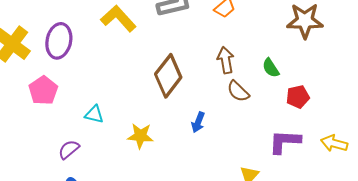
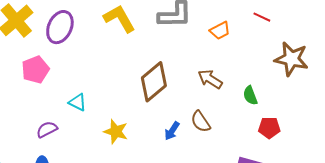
brown arrow: (226, 60) -> (210, 79), turned -60
brown semicircle: (238, 91) -> (201, 122), moved

